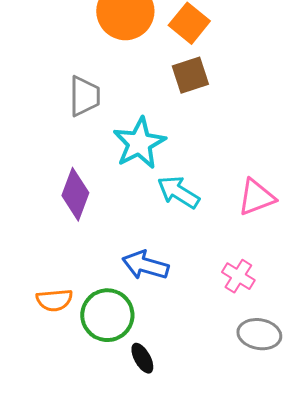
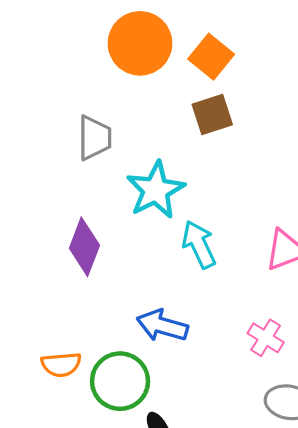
cyan arrow: (178, 192) -> (199, 244), turned 33

